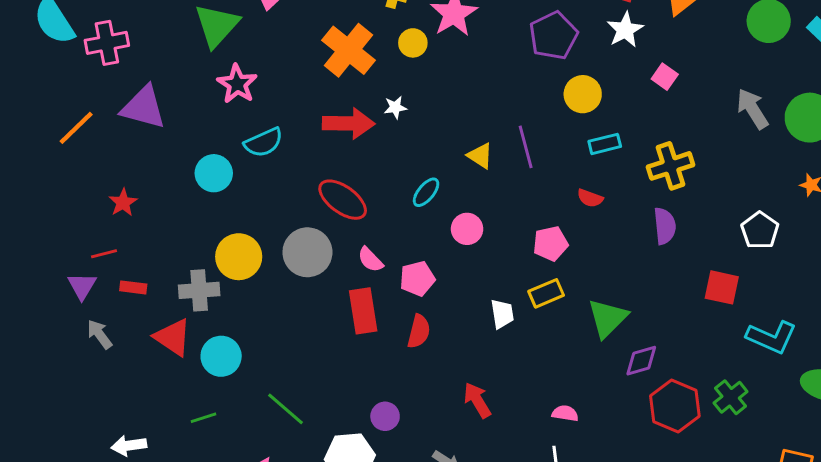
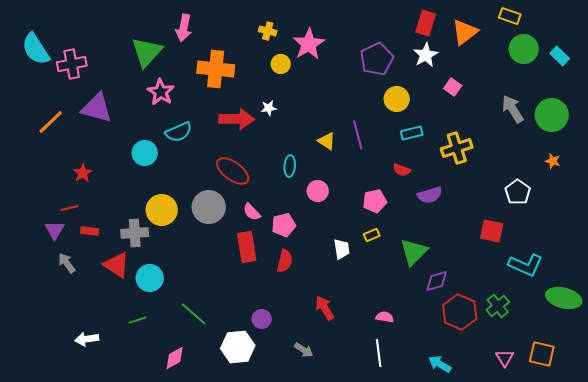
orange cross: (348, 50) -> (216, 69), moved, turned -33
cyan ellipse: (426, 192) -> (290, 166), turned -35
purple semicircle: (665, 226) -> (430, 195), moved, turned 80
yellow rectangle: (546, 293) -> (372, 235), size x0.7

